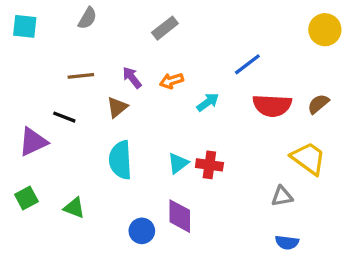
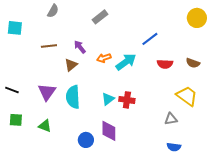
cyan square: (25, 26) -> (15, 28), moved
orange arrow: (172, 81) -> (104, 58), moved
cyan arrow: (208, 102) -> (126, 62), size x1.5
brown semicircle: (318, 104) -> (193, 63), turned -120
red semicircle: (272, 106) -> (165, 64), size x0.7
black line: (64, 117) -> (12, 90), moved
purple triangle: (33, 142) -> (47, 92), moved, turned -30
green square: (26, 198) -> (16, 120), turned 32

